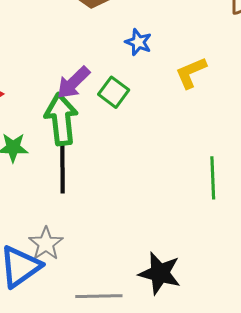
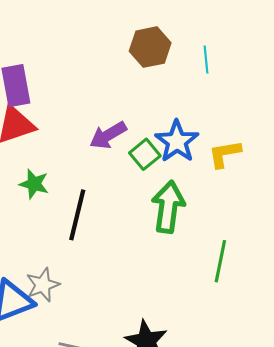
blue star: (138, 42) -> (177, 141), moved, size x1.6
green arrow: (61, 119) -> (168, 207), moved

